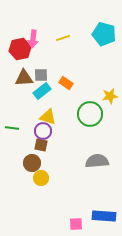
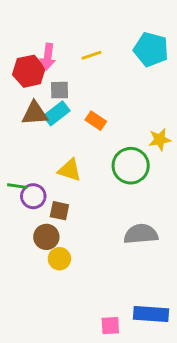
gray square: (41, 75) -> (59, 90), moved
cyan rectangle: (42, 91) -> (57, 113), moved
purple circle: (43, 131) -> (33, 196), moved

